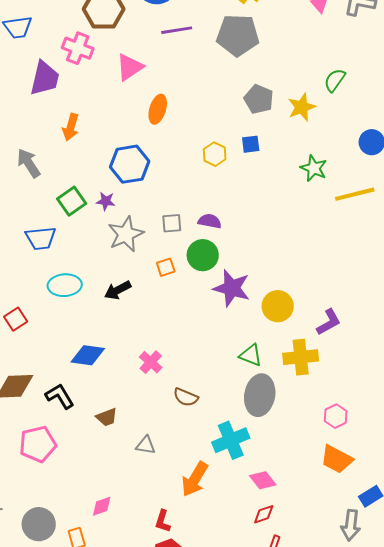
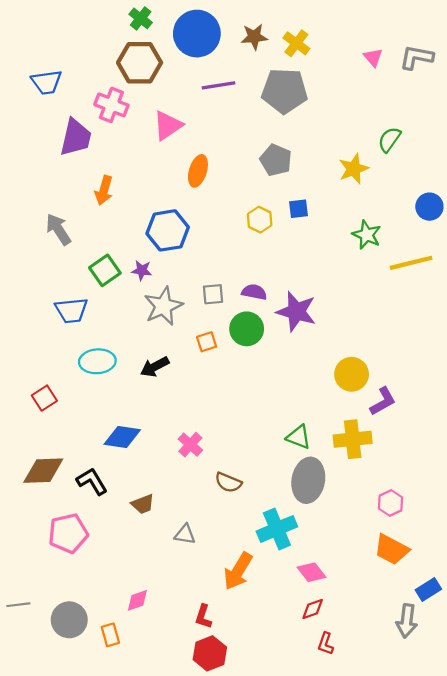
gray pentagon: (259, 99) -> (276, 160), moved
purple star: (232, 288) -> (296, 312), moved
yellow circle: (278, 306) -> (352, 374), moved

